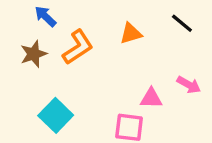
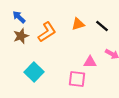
blue arrow: (45, 16) -> (19, 17), moved
black line: (182, 23) -> (102, 26), moved

